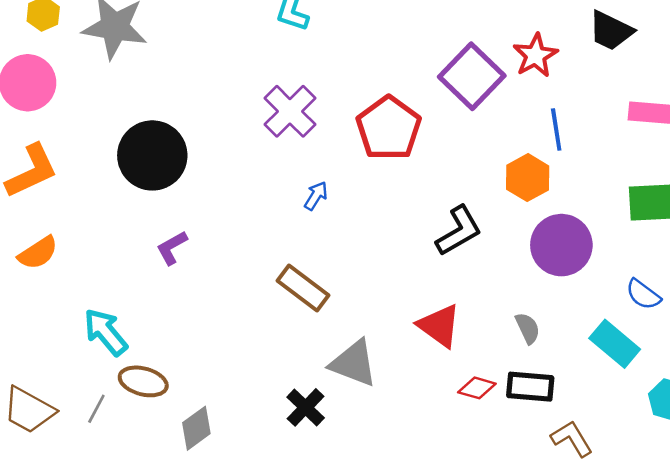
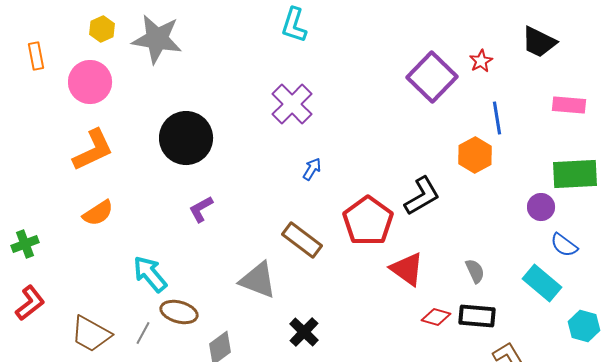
red star: (535, 55) -> (481, 61), size x0.7
red pentagon: (389, 128) -> (368, 221), moved
purple circle: (561, 245) -> (541, 207), moved, size x0.6
gray triangle: (354, 363) -> (258, 280), moved

